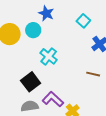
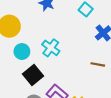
cyan circle: (33, 30) -> (22, 52), moved

